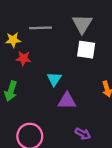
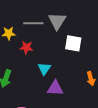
gray triangle: (82, 24) -> (57, 21), moved
red star: (23, 58) -> (26, 48), moved

